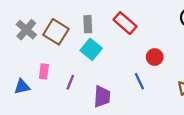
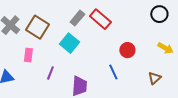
gray rectangle: (88, 24) -> (77, 18), moved, turned 42
pink rectangle: (44, 71) -> (28, 55), moved

